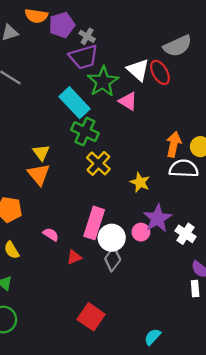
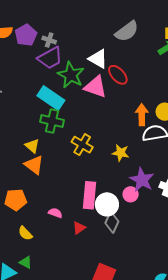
red ellipse: (160, 72) -> (118, 75), moved
pink triangle: (128, 101) -> (95, 87), size x1.4
green cross: (85, 132) -> (52, 121), moved

